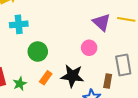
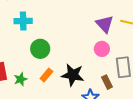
pink circle: (89, 48) -> (102, 49), moved
brown rectangle: (108, 81) -> (107, 82), turned -40

